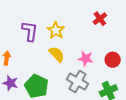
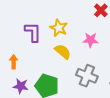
pink star: (86, 59) -> (90, 40), moved

